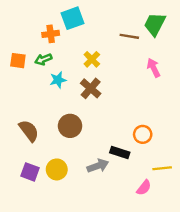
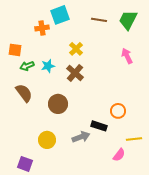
brown line: (129, 36) -> (99, 20), moved
green arrow: (43, 59) -> (27, 66), moved
brown semicircle: (29, 131) -> (24, 93), moved
purple square: (30, 172) -> (25, 164), moved

